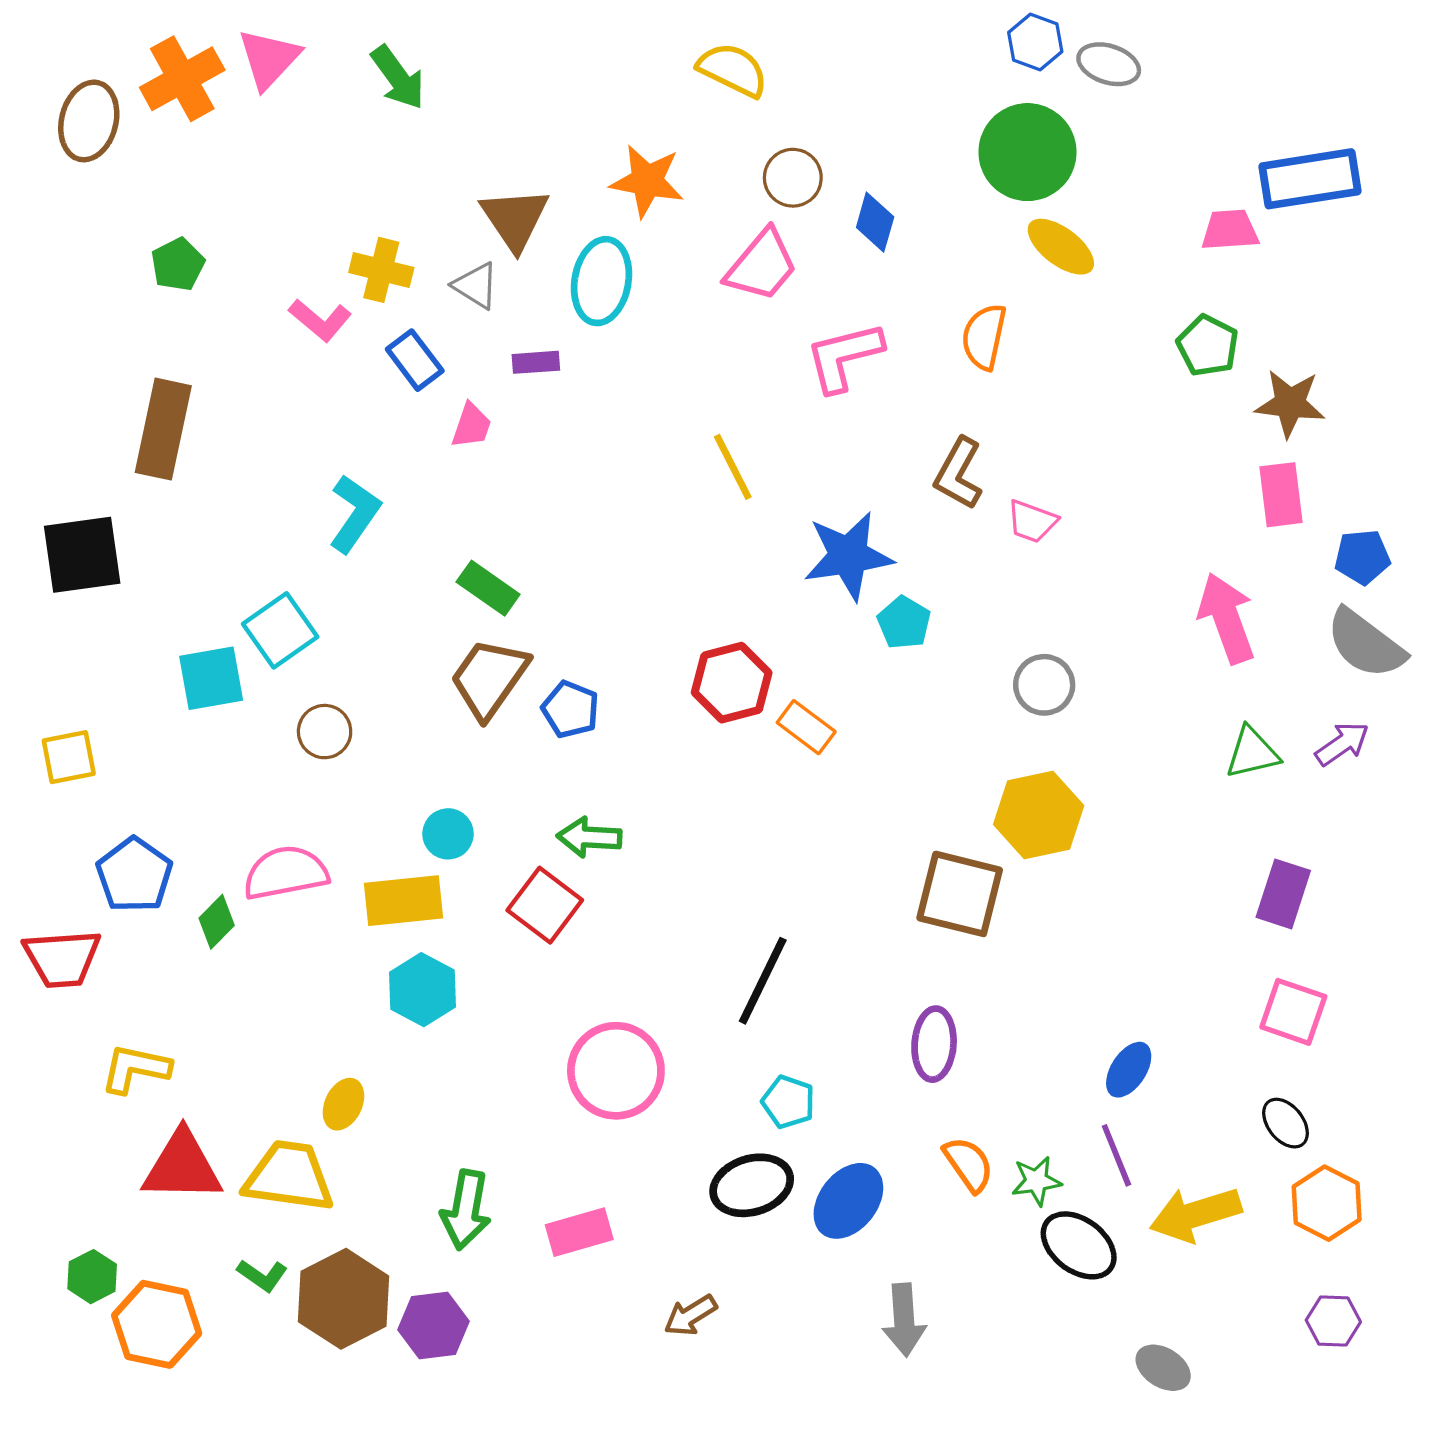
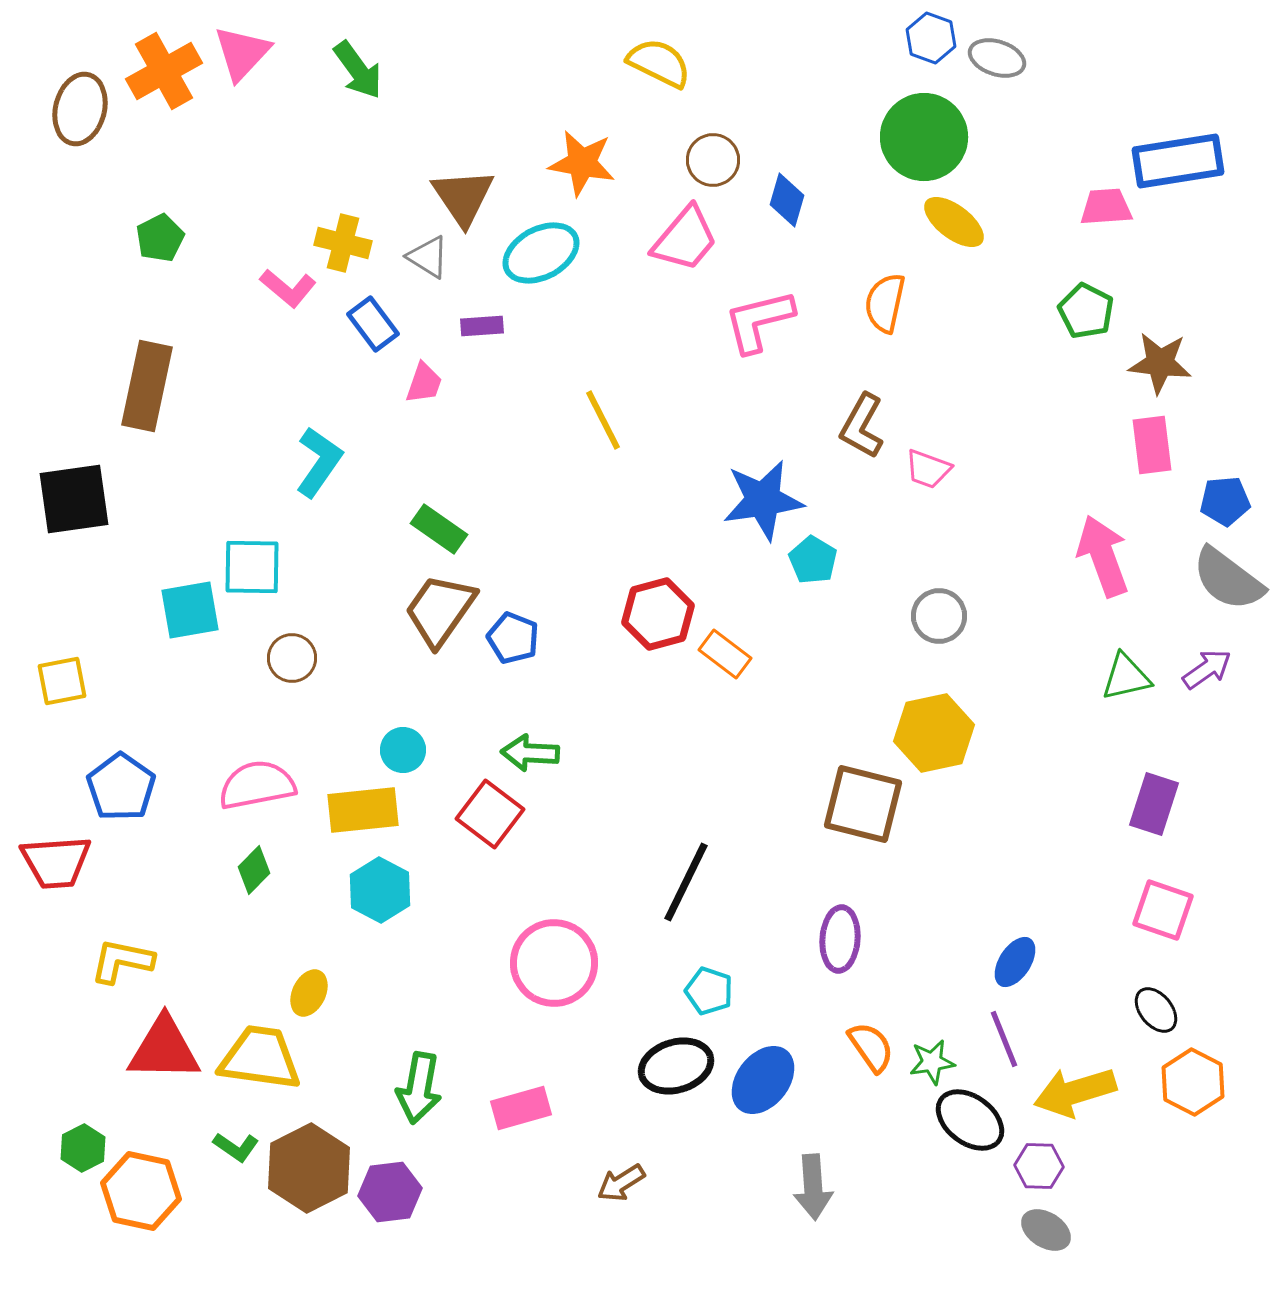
cyan ellipse: (601, 281) -> (541, 253), turned 52
yellow line: (733, 467) -> (603, 420), moved
cyan square: (280, 630) -> (252, 567), turned 36
green diamond: (217, 922) -> (254, 870), moved
purple hexagon: (1333, 1321) -> (1039, 1166), moved

